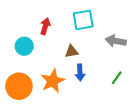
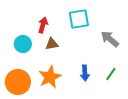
gray arrow: (116, 41) -> (110, 39), turned 30
brown triangle: (72, 51) -> (52, 44), moved
blue arrow: (80, 73) -> (85, 73), moved

